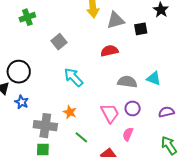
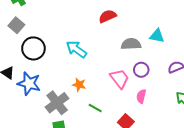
gray square: (59, 42) -> (16, 25), moved
black circle: (19, 72) -> (33, 48), moved
blue star: (22, 102) -> (29, 83), size x1.6
gray cross: (45, 126) -> (57, 103), turned -35

